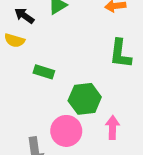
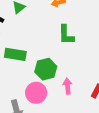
green rectangle: (44, 72) -> (15, 54), size x1.5

